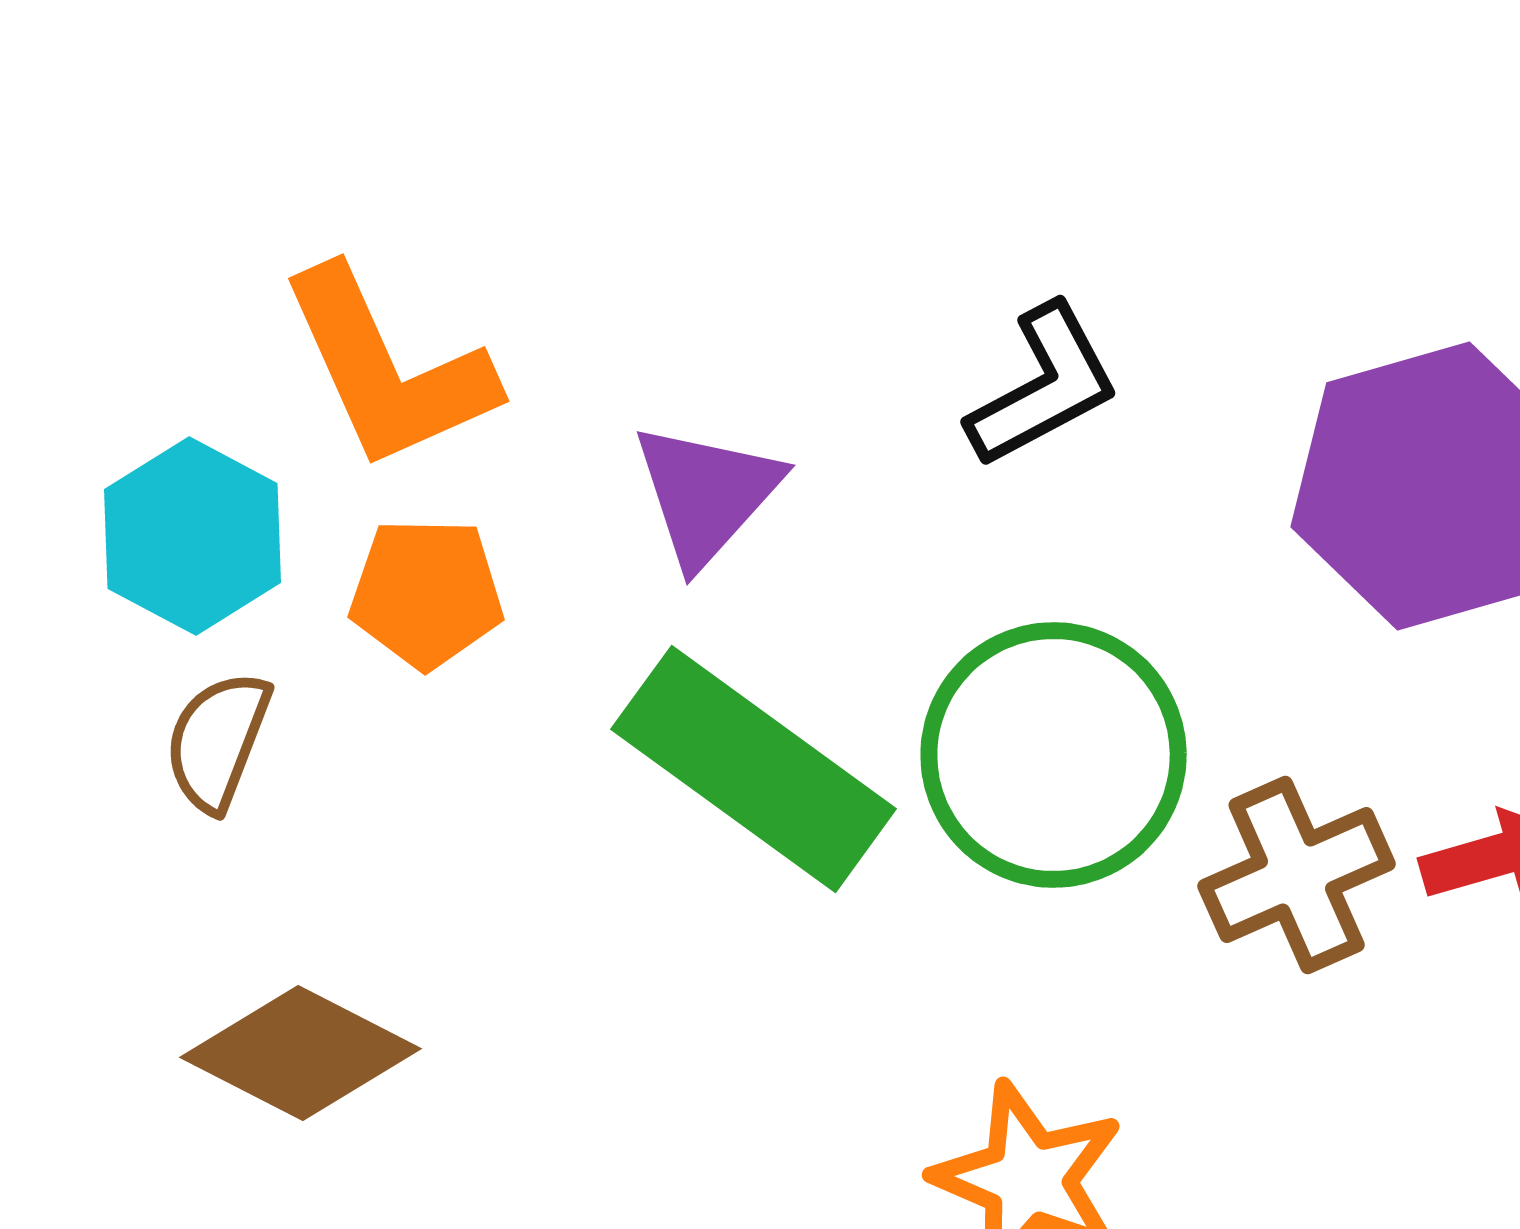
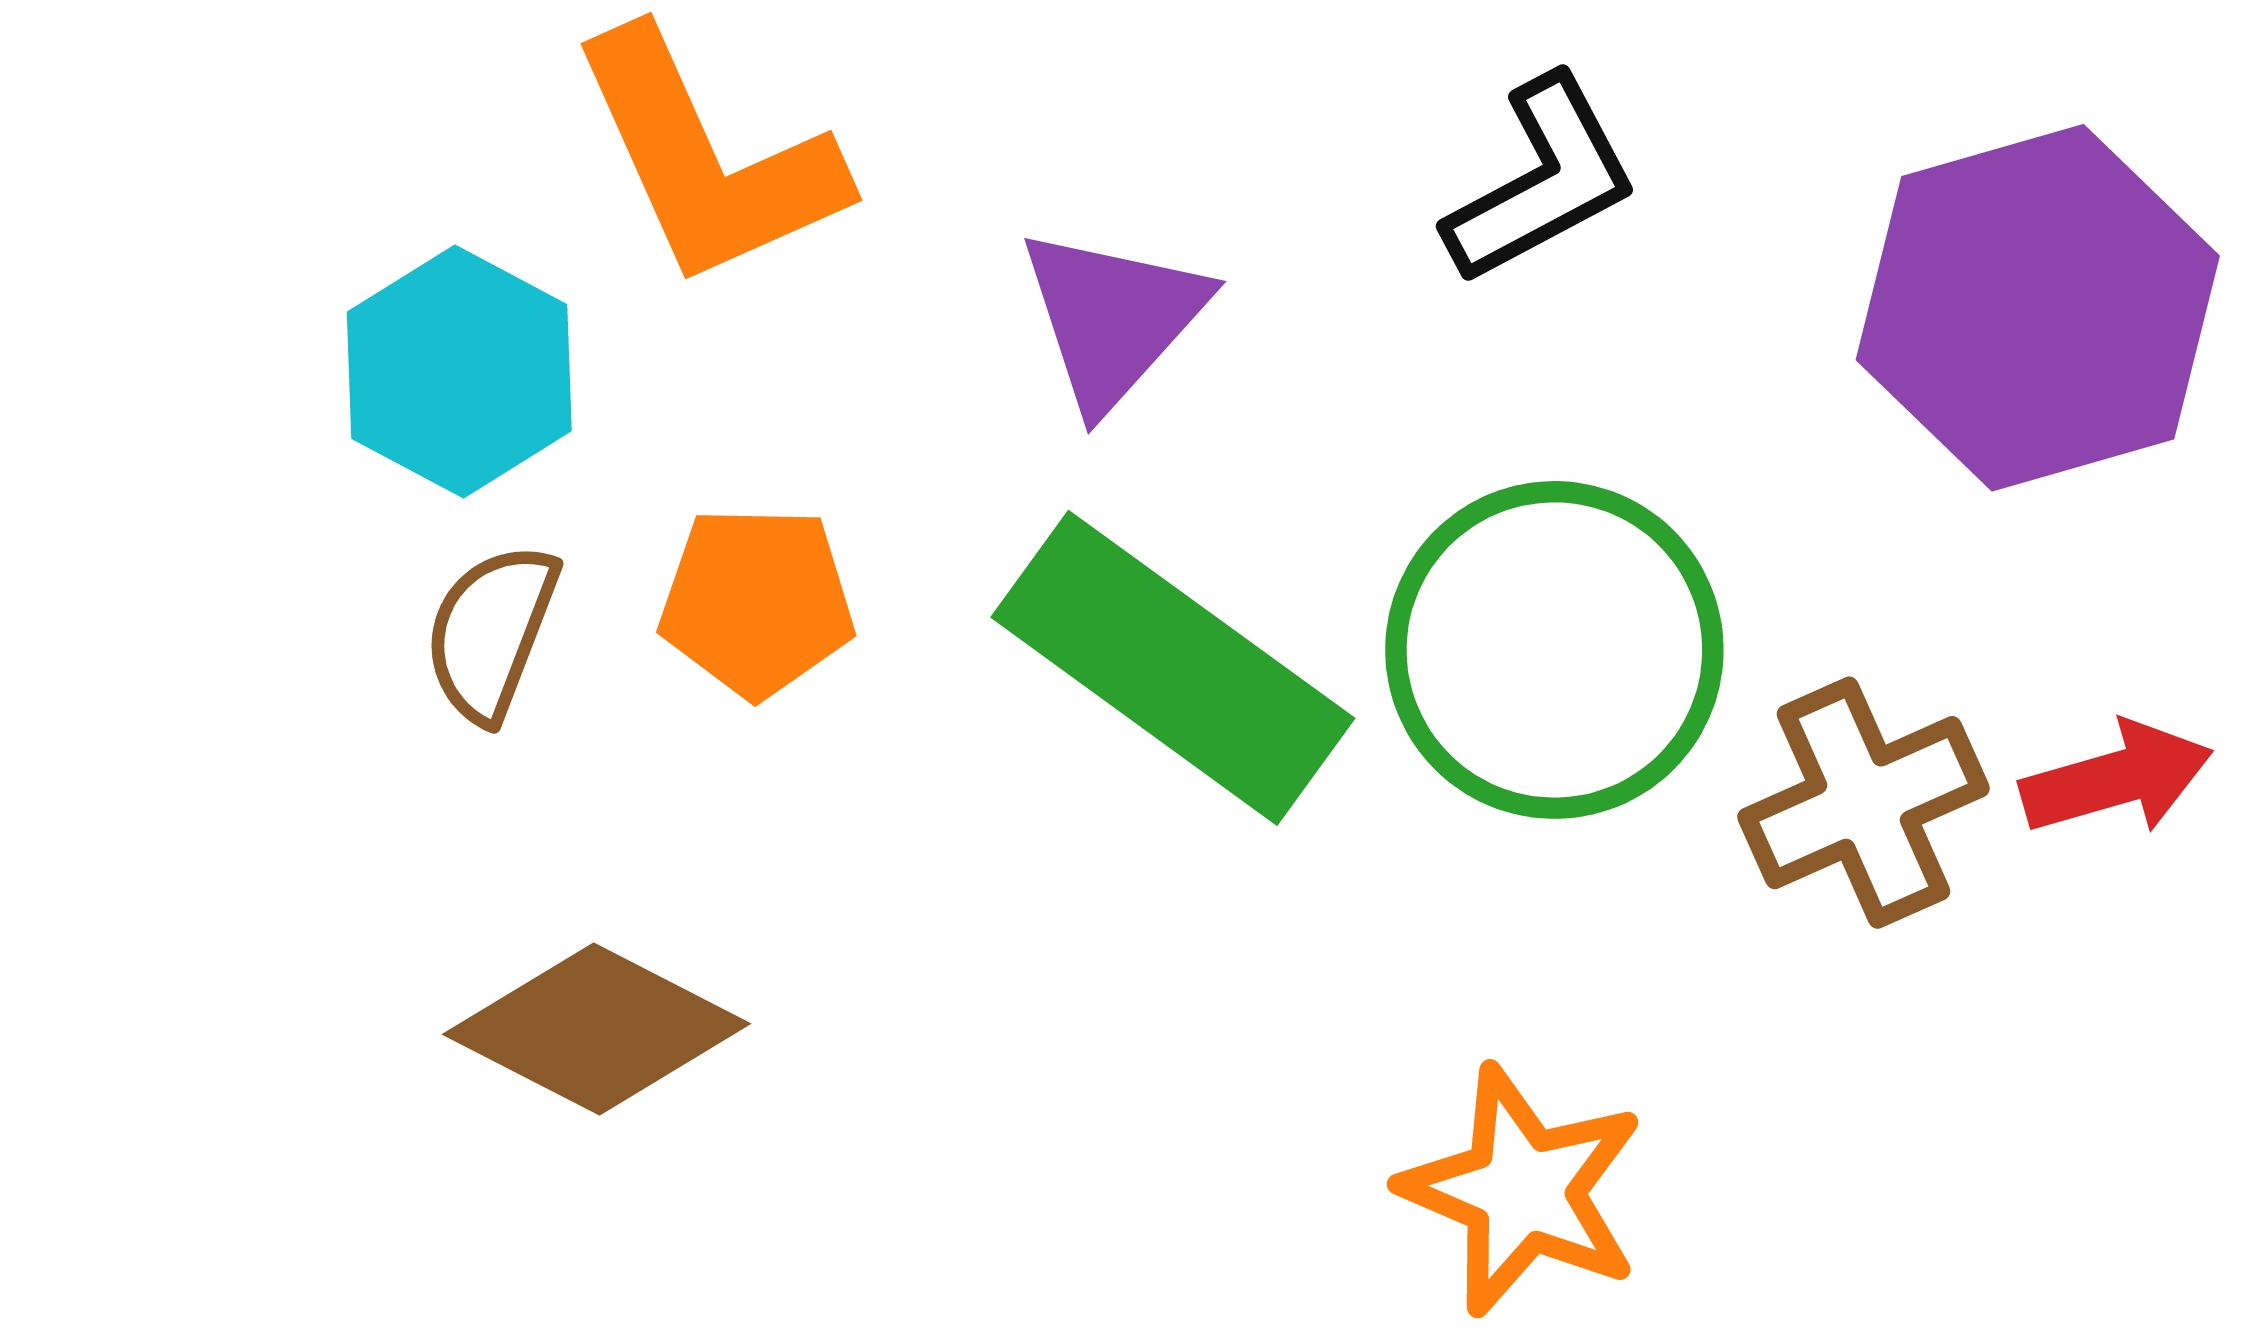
orange pentagon: (427, 593) -> (757, 602), moved

